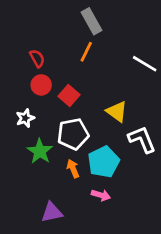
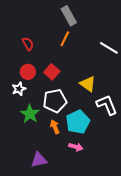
red circle: (41, 85) -> (28, 72), moved

